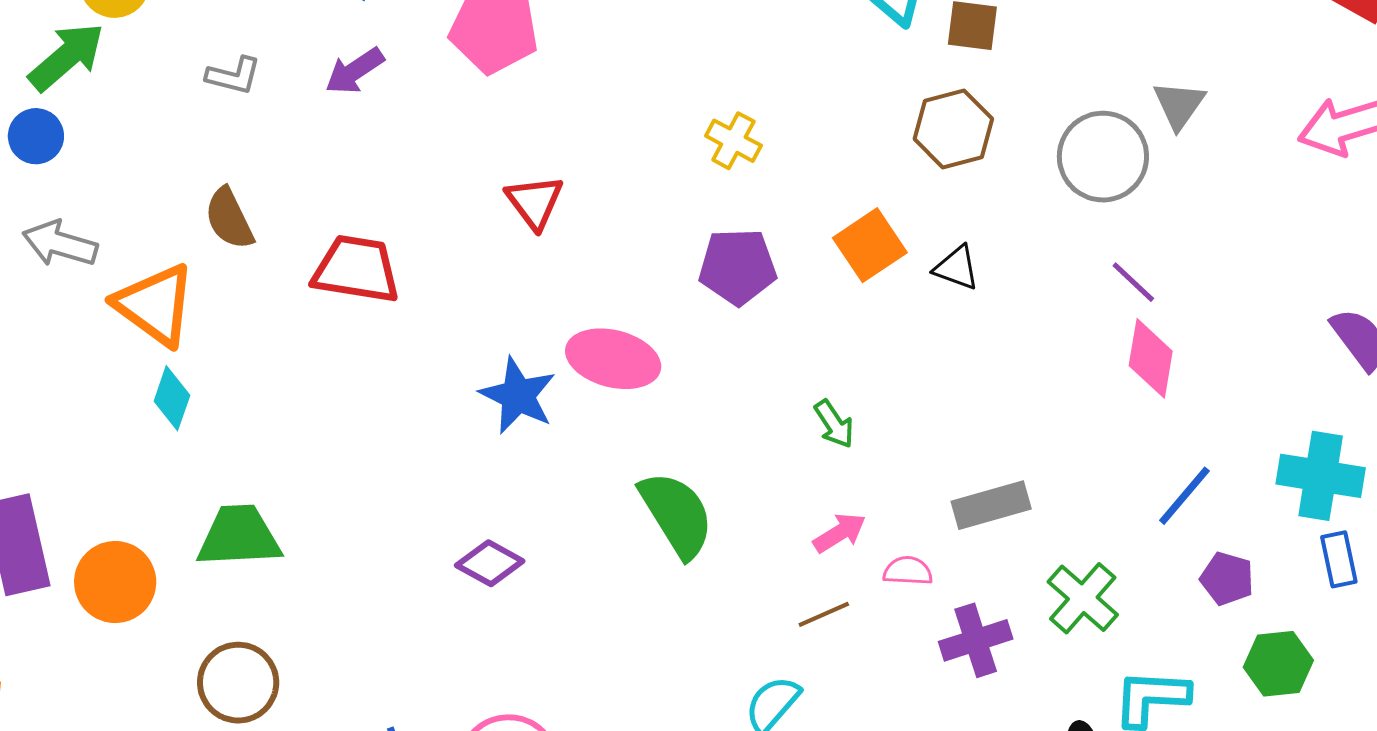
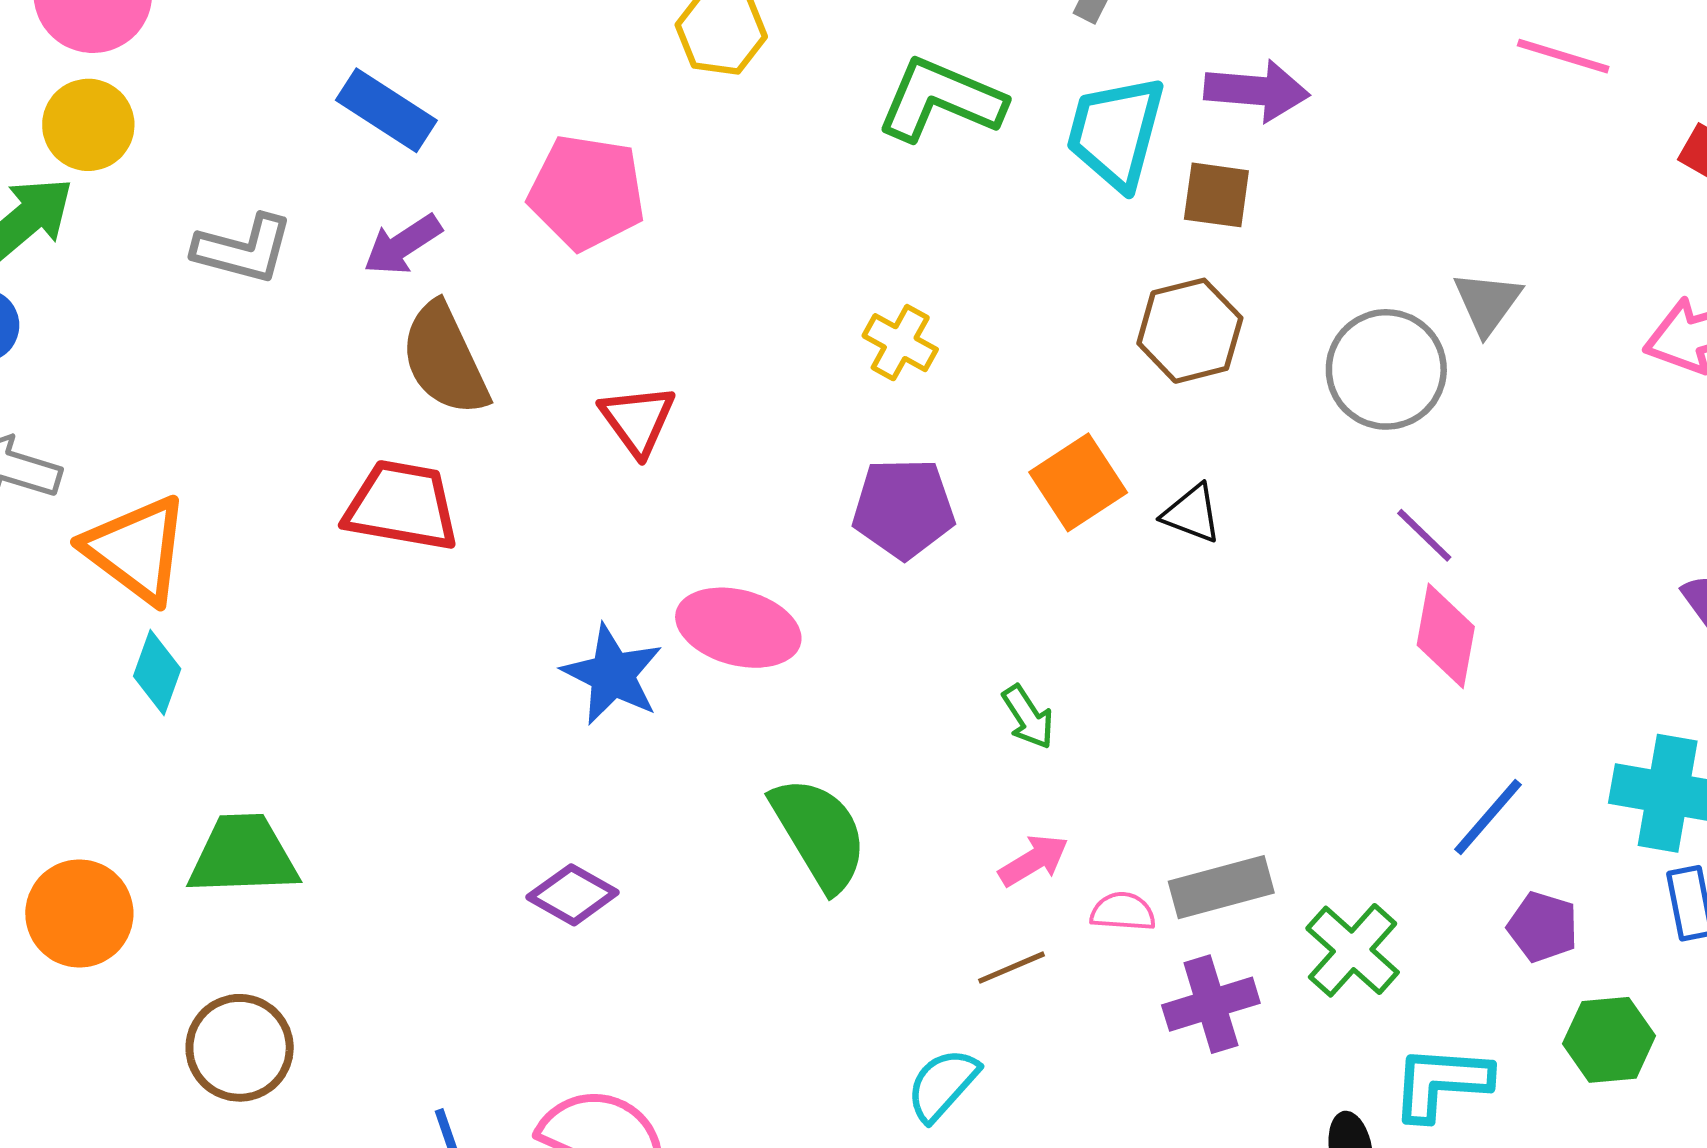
gray L-shape: (234, 76) -> (243, 249), size x1.4
brown semicircle: (229, 219) -> (445, 359), moved, size x1.4
gray rectangle: (991, 505) -> (1221, 887), moved

